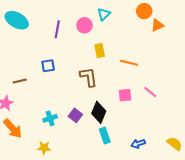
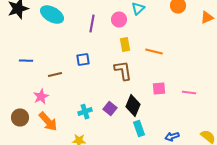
orange triangle: (157, 25) -> (207, 18), moved
yellow rectangle: (100, 51) -> (125, 45), moved
orange line: (129, 63) -> (154, 52), moved
pink line: (150, 92) -> (189, 93), moved, turned -32

